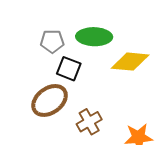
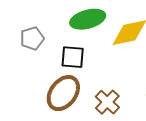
gray pentagon: (52, 41) -> (32, 38), moved

